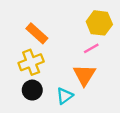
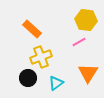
yellow cross: (31, 62) -> (41, 57), moved
orange triangle: (84, 75) -> (88, 73), moved

